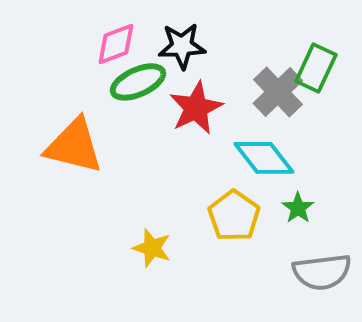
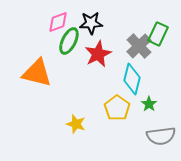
green ellipse: (138, 82) -> (69, 41), turned -40
cyan diamond: (264, 158) -> (132, 79), turned 52

